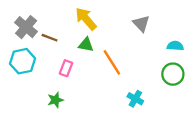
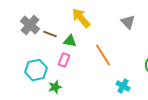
green triangle: (86, 45) -> (70, 41), moved
cyan hexagon: (23, 61) -> (36, 70), moved

